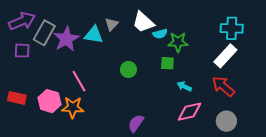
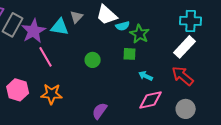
green star: (178, 42) -> (140, 34), turned 30
pink line: (79, 81) -> (46, 57), moved
orange star: (73, 107) -> (52, 94), moved

